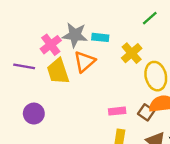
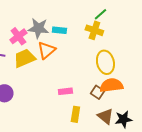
yellow cross: (132, 53) -> (94, 30), moved, turned -30
yellow trapezoid: (58, 71) -> (24, 58), turned 85
pink rectangle: (117, 111) -> (65, 91), moved

